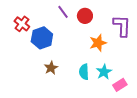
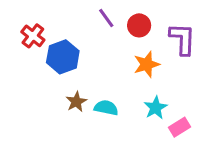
purple line: (63, 12) -> (106, 18), moved
red circle: (85, 16) -> (139, 25), moved
cyan semicircle: (84, 72) -> (106, 108), moved, turned 105

